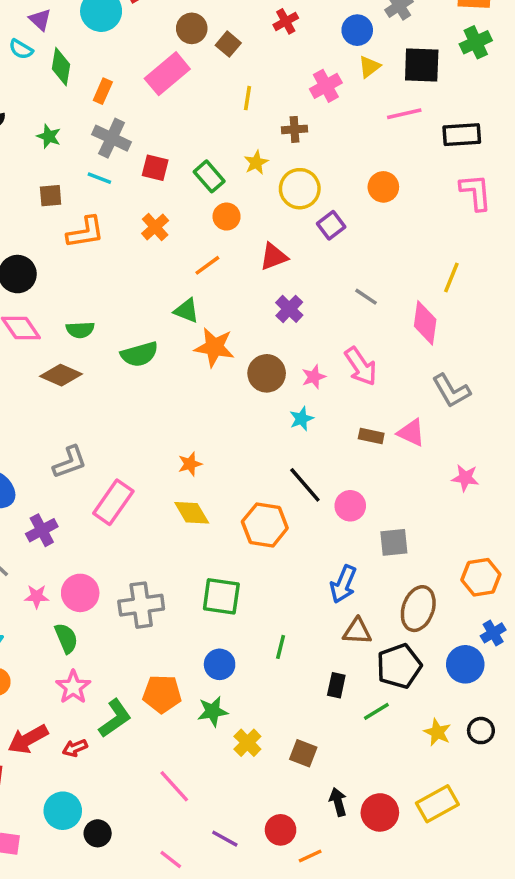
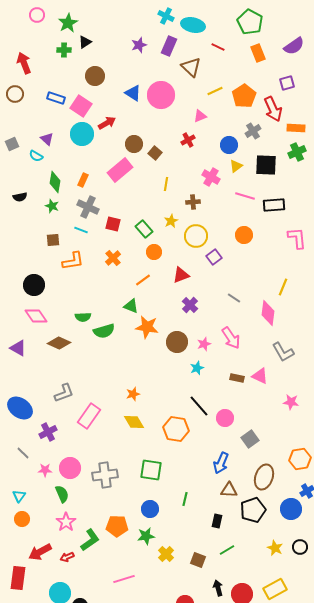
green diamond: (61, 67) -> (55, 182), moved
pink cross: (326, 86) -> (211, 177), turned -30
pink line: (404, 114) -> (245, 196), moved, turned 30
black rectangle: (462, 135) -> (274, 205), moved
green semicircle: (80, 330) -> (83, 317), moved
gray square: (394, 542) -> (250, 439), turned -30
green line: (376, 711) -> (227, 550), moved
pink line: (174, 786) -> (124, 579), turned -65

